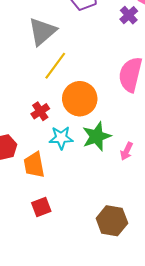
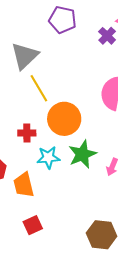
yellow line: (55, 66) -> (39, 88), turned -64
red cross: (40, 111) -> (27, 133), turned 36

